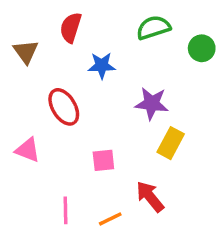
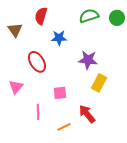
green circle: (202, 48) -> (117, 18), moved
pink triangle: (28, 150) -> (16, 87), turned 49
pink line: (66, 210) -> (38, 112), moved

